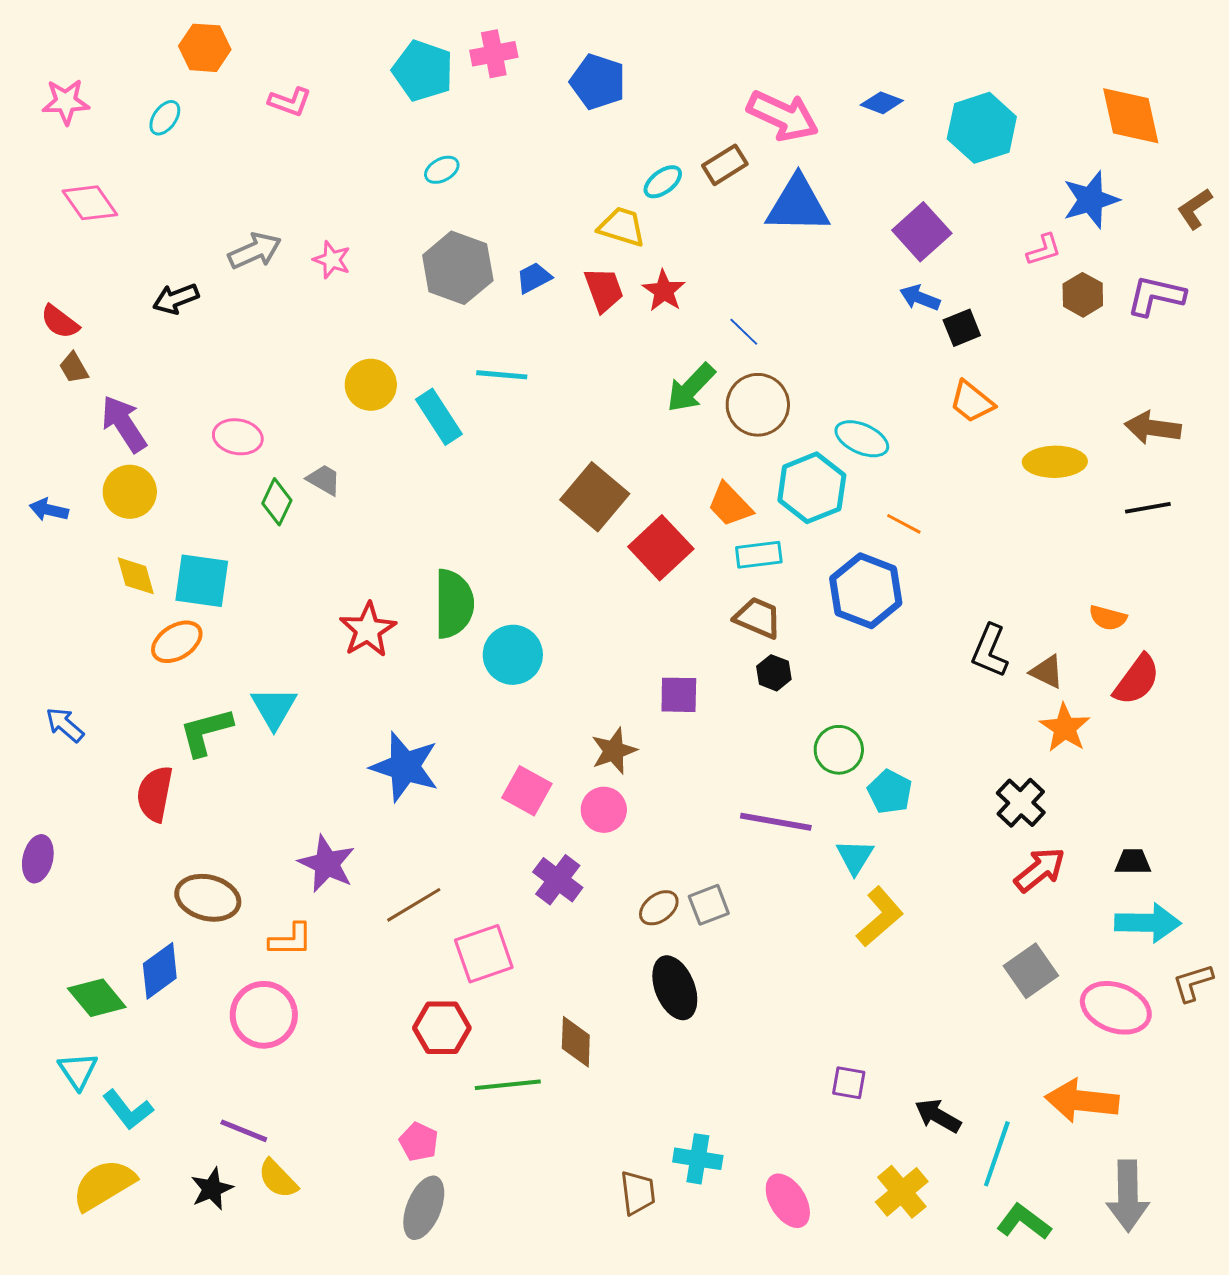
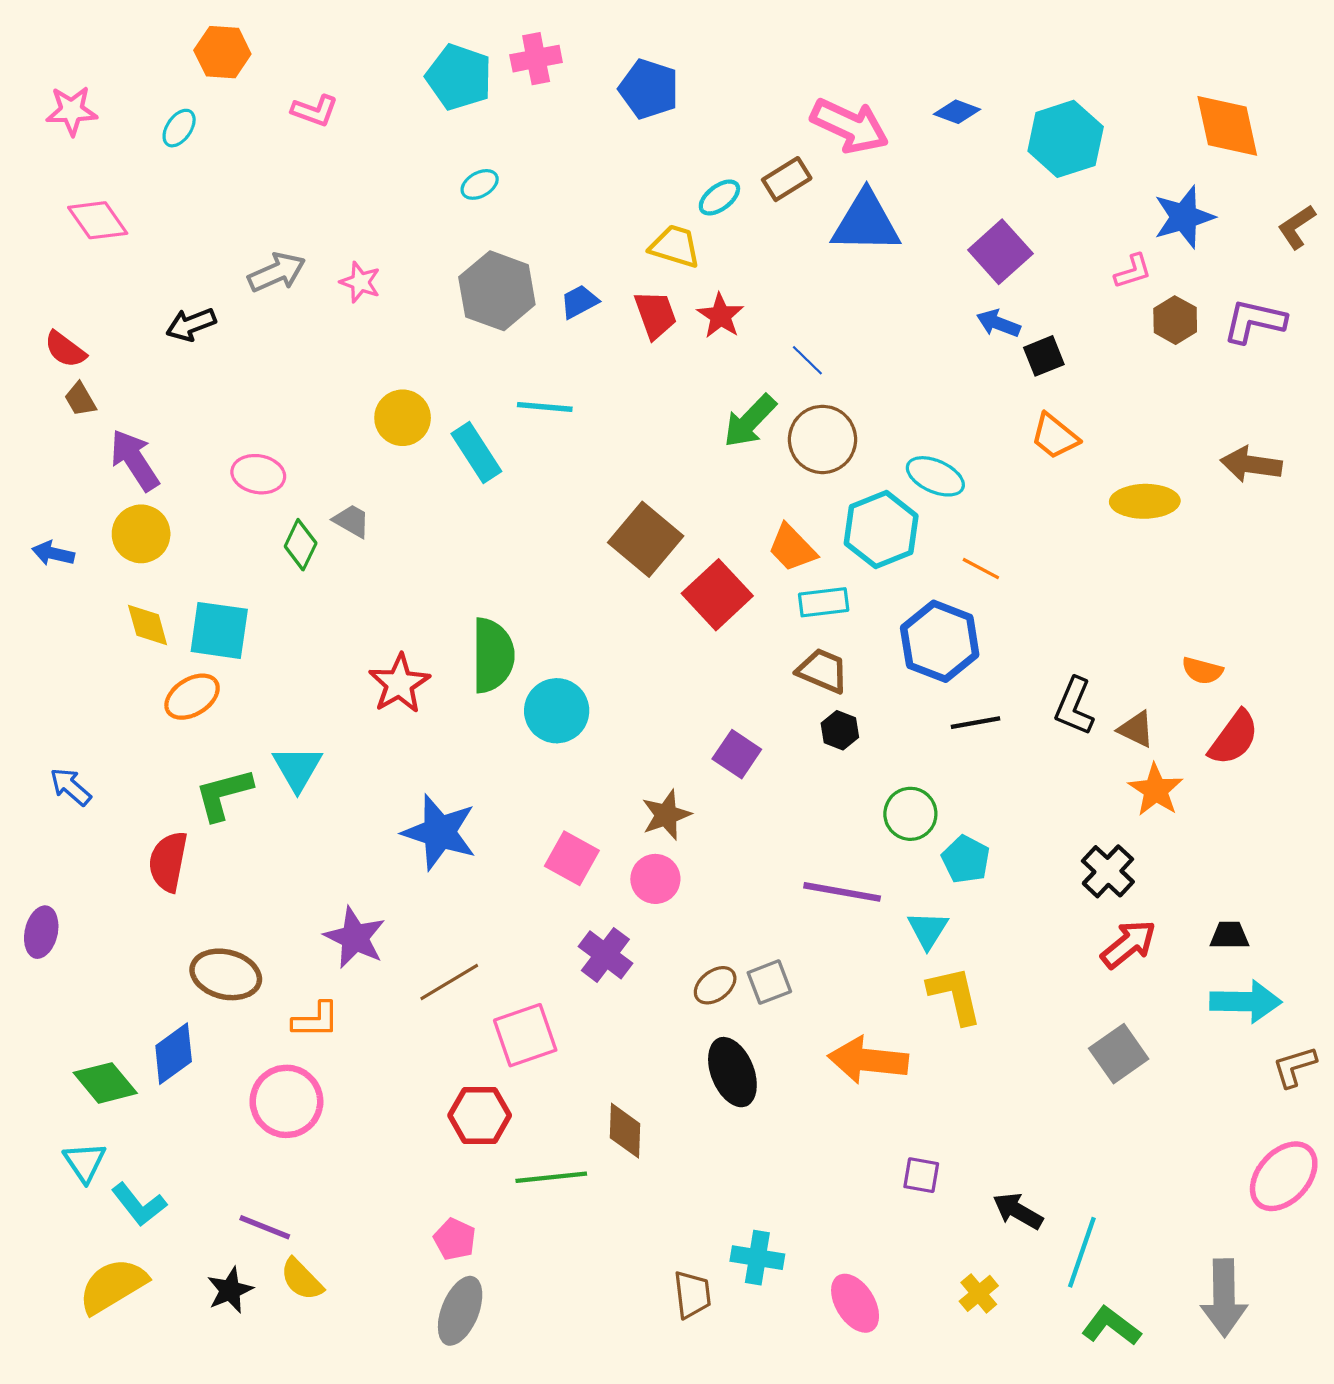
black line: (1148, 508) -> (976, 723), moved
purple square: (679, 695) -> (737, 754), turned 33
yellow L-shape: (880, 917) -> (955, 995), turned -62
pink ellipse: (1116, 1008) -> (1284, 1176), moved, turned -68
orange arrow: (1082, 1101) -> (868, 1060), moved
yellow cross: (902, 1192) -> (979, 1293), size x0.7

